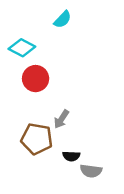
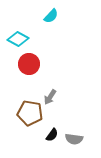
black semicircle: (71, 156) -> (52, 135), moved, turned -56

